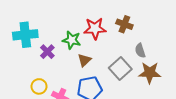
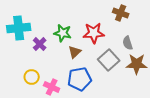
brown cross: (124, 24) -> (121, 13), moved
red star: (95, 28) -> (94, 33), moved

